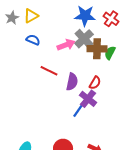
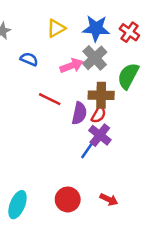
yellow triangle: (31, 16) -> (56, 28), moved
brown cross: (97, 49) -> (101, 95), moved
green semicircle: (110, 53) -> (128, 76), size x1.5
red semicircle: (95, 83) -> (99, 115), moved

